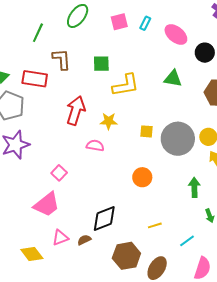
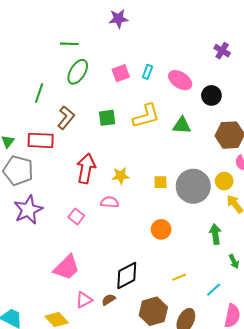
brown L-shape: (62, 59) -> (66, 118), turned 50
yellow L-shape: (126, 85) -> (146, 116), moved
pink square: (59, 173) -> (76, 216), moved

